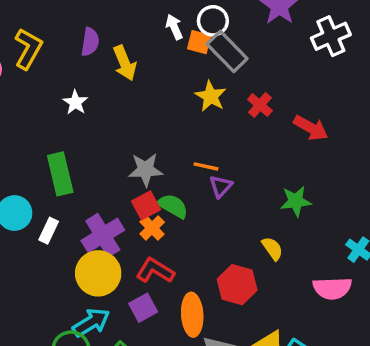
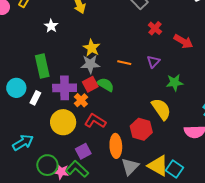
yellow star: (211, 96) -> (92, 48), moved
purple triangle: (221, 186) -> (153, 62), moved
orange cross: (152, 228) -> (81, 100), moved
purple cross: (103, 235) -> (65, 88), moved, turned 30
yellow semicircle: (272, 248) -> (161, 109), size x1.6
purple square: (143, 308) -> (83, 151), moved
cyan arrow: (91, 322) -> (23, 142), moved

